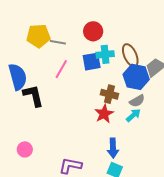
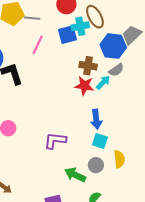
brown ellipse: (130, 55) -> (95, 17), moved
red star: (104, 114) -> (84, 86), turned -30
cyan arrow: (133, 115) -> (103, 82), moved

